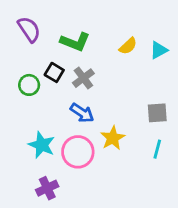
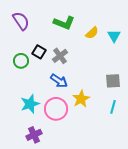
green L-shape: (75, 42) -> (64, 23), moved
cyan triangle: (159, 50) -> (114, 36), turned -32
cyan star: (42, 145) -> (30, 104), turned 30

